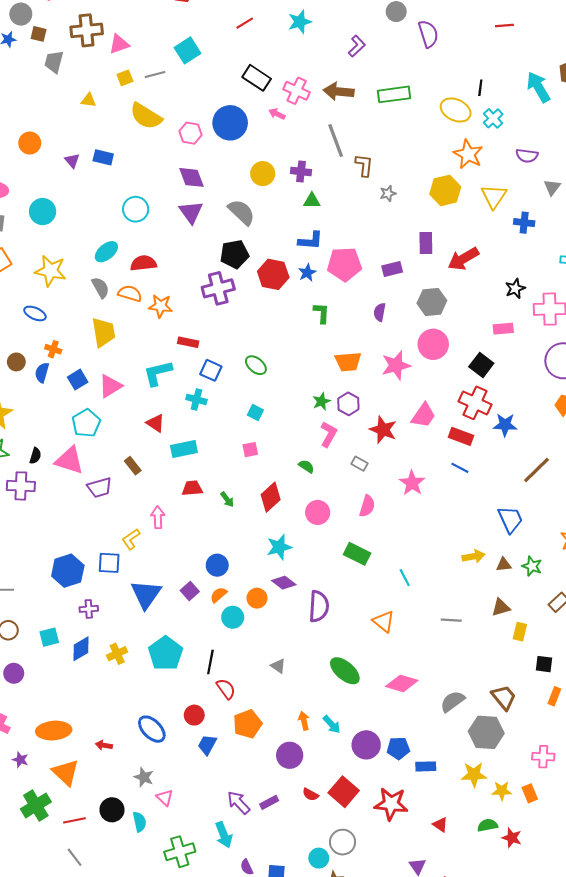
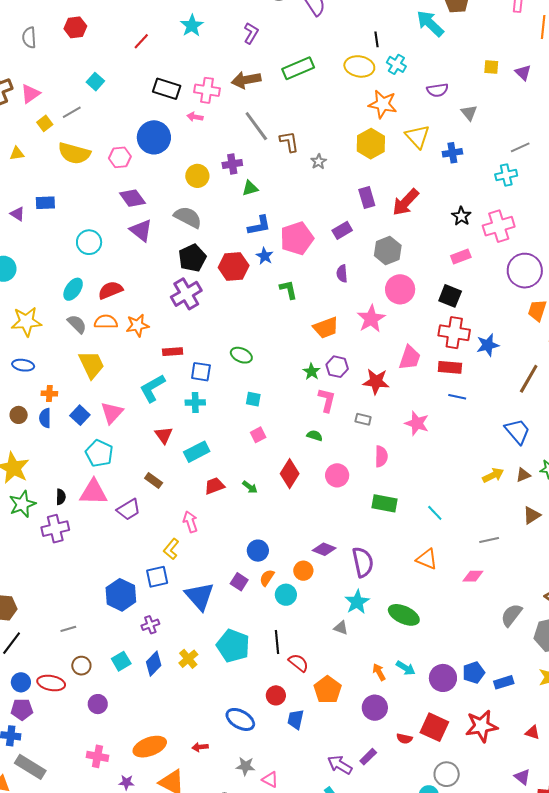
cyan square: (187, 50) -> (95, 82), size x0.7
red triangle: (156, 423) -> (164, 435), turned 36
cyan star: (279, 547) -> (357, 602), moved
pink diamond: (402, 683) -> (473, 576), moved, size x0.7

